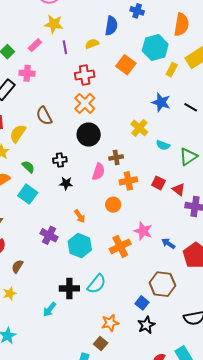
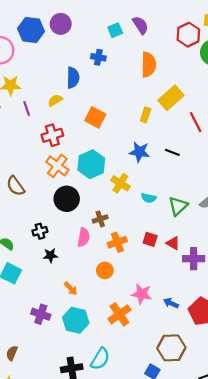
cyan hexagon: (155, 47) -> (91, 164), moved

